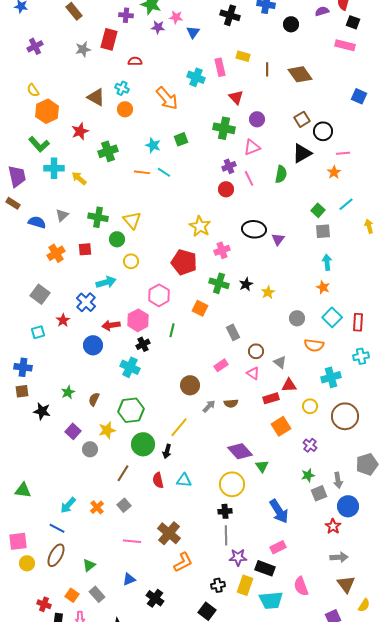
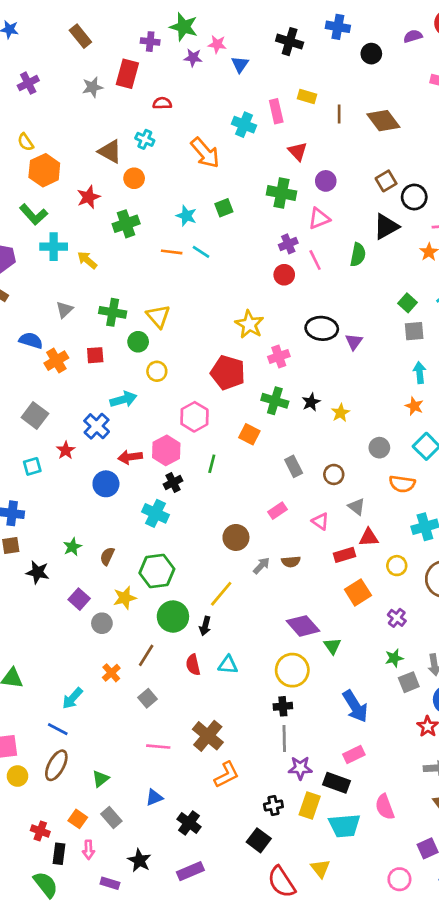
orange circle: (125, 109) -> (134, 178), moved
blue semicircle: (37, 222) -> (31, 340), moved
brown circle: (256, 351) -> (334, 474), moved
orange cross: (97, 507) -> (111, 673), moved

